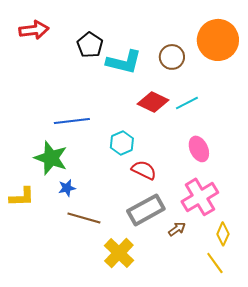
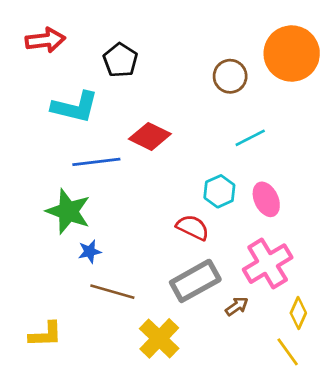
cyan L-shape: (124, 62) -> (75, 107), moved
red diamond: (153, 102) -> (150, 136), moved
cyan hexagon: (122, 143) -> (219, 191), moved
yellow L-shape: (22, 197) -> (45, 334), moved

